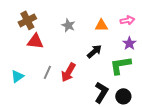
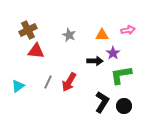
purple star: (129, 43) -> (113, 53), moved
black arrow: (94, 51) -> (95, 61), turned 42

